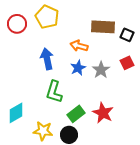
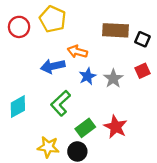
orange arrow: (79, 46) -> (77, 52), moved
blue arrow: (47, 59) -> (53, 66), turned -90
green L-shape: (54, 92) -> (61, 103), turned 30
cyan diamond: (16, 113) -> (18, 107), moved

